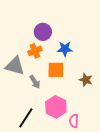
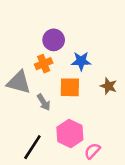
brown star: (86, 80) -> (109, 86), moved
pink semicircle: (74, 121) -> (92, 151), turned 40

